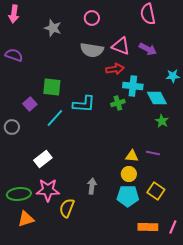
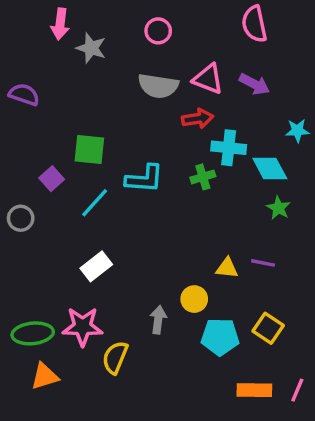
pink arrow: (14, 14) -> (60, 24), moved
white rectangle: (43, 159) -> (96, 266), moved
yellow circle: (129, 174) -> (194, 299), moved

